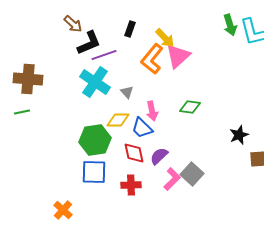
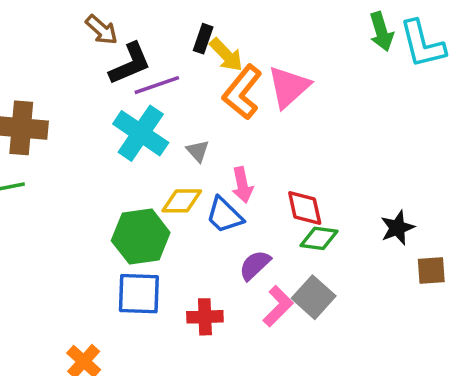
yellow arrow: (165, 38) -> (226, 55), moved
green diamond: (190, 107) -> (319, 238), moved
red diamond: (134, 153) -> (305, 208), moved

